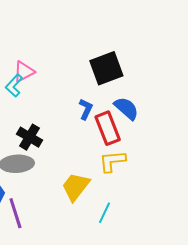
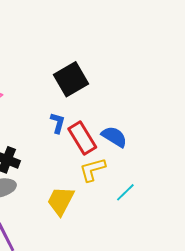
blue semicircle: (126, 108) -> (114, 137), moved
cyan line: (105, 213) -> (125, 192), moved, turned 30

